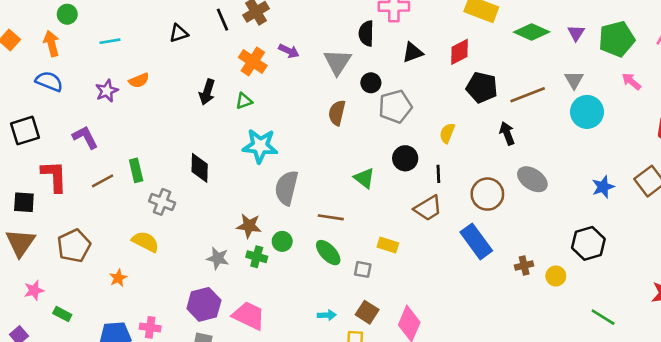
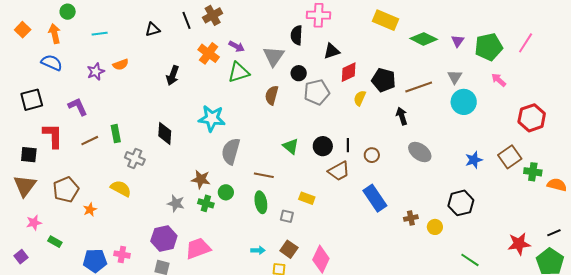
red diamond: (460, 52) -> (349, 72), moved
green triangle: (244, 101) -> (239, 72), moved, size x1.6
yellow semicircle: (447, 133) -> (360, 98), moved
black circle: (405, 158) -> (323, 146), moved
brown circle: (487, 194) -> (372, 155), moved, size x0.6
green ellipse: (328, 253) -> (261, 202), turned 30
orange star: (118, 278) -> (90, 210), moved
pink trapezoid: (249, 316) -> (198, 248), turned -48

